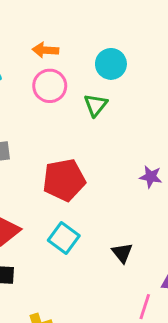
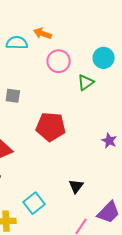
orange arrow: (45, 50) -> (42, 33), moved
cyan square: (64, 238) -> (34, 203), moved

